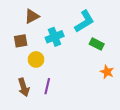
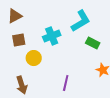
brown triangle: (32, 16) -> (15, 16), moved
purple line: (47, 86) -> (66, 83), moved

